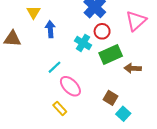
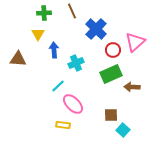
red circle: (102, 31) -> (113, 50), moved
cyan cross: (83, 43) -> (76, 63), moved, turned 35
brown square: (111, 98) -> (111, 115), turned -32
yellow rectangle: (60, 108) -> (63, 125), turned -40

